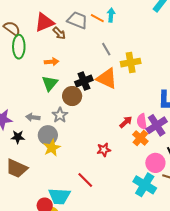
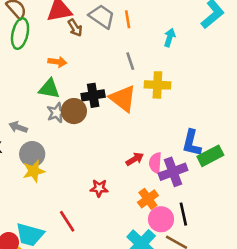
cyan arrow: (111, 15) -> (170, 37), moved
orange line: (97, 18) -> (128, 19), turned 40
green triangle: (50, 83) -> (49, 89), turned 48
gray star: (60, 115) -> (57, 113), moved
orange cross: (140, 138) -> (148, 199), moved

